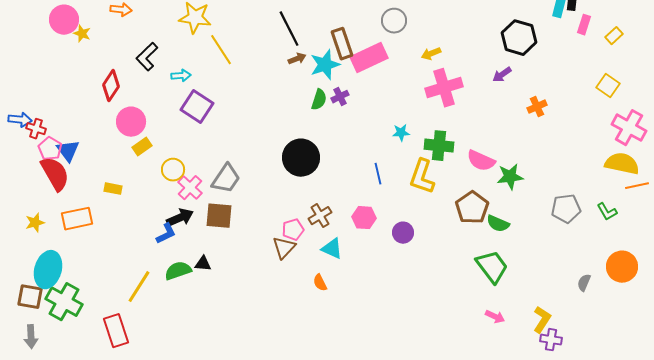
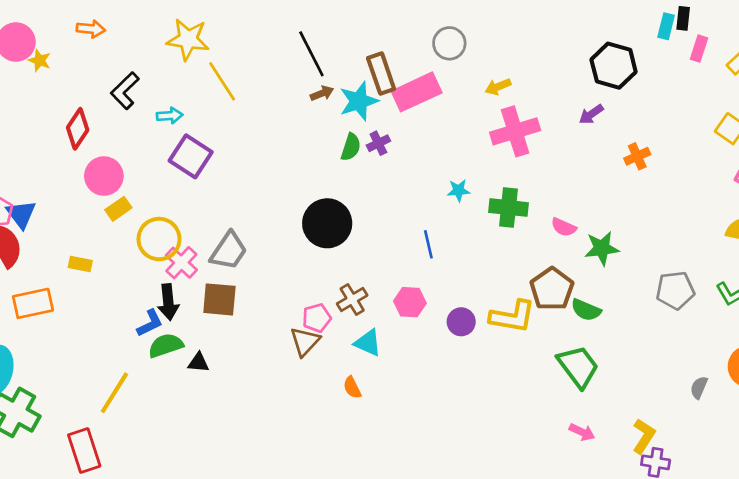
pink semicircle: (481, 161) -> (564, 227), size x0.7
yellow circle: (173, 170) -> (159, 239), size x1.4
yellow L-shape: (422, 177) -> (512, 317), moved, turned -99
black arrow: (180, 218) -> (168, 302), turned 108
green semicircle: (178, 271) -> (166, 345), moved

